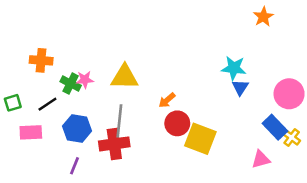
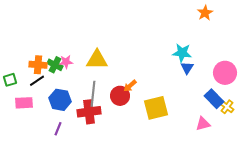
orange cross: (41, 60) -> (38, 65), moved
orange arrow: (167, 100) -> (130, 86), moved
red circle: (177, 123) -> (120, 96), moved
yellow square: (200, 139) -> (156, 108), turned -35

